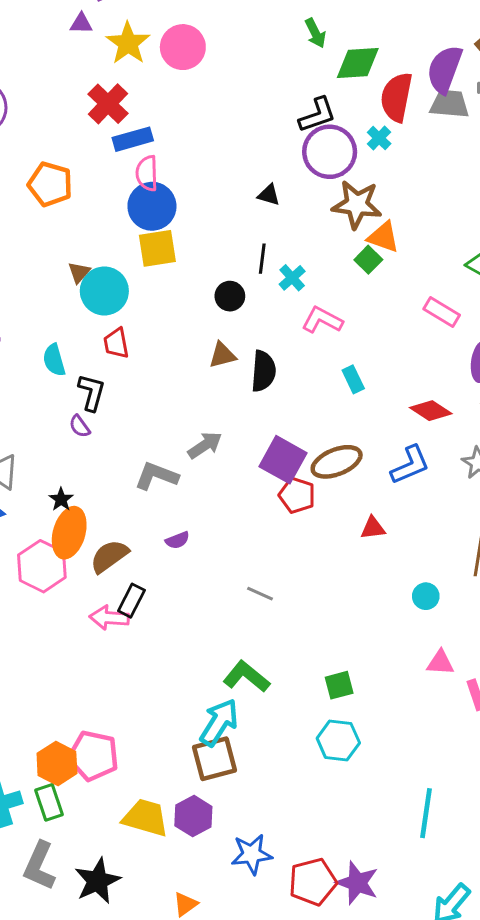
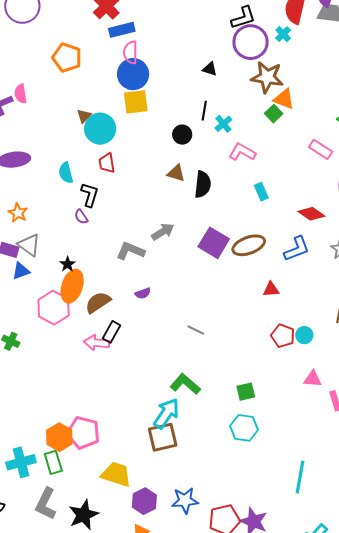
brown triangle: (222, 355) -> (176, 173), turned 30
red pentagon: (297, 495) -> (283, 336), moved
purple hexagon: (193, 816) -> (144, 501), moved

